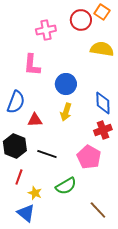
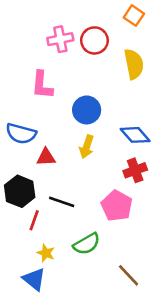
red circle: (81, 20) -> (94, 40), moved
yellow semicircle: (102, 49) -> (134, 64), turned 70
blue semicircle: (16, 102) -> (21, 134), turned 85
blue diamond: (103, 103) -> (135, 135), turned -40
red line: (19, 177) -> (34, 220), moved

